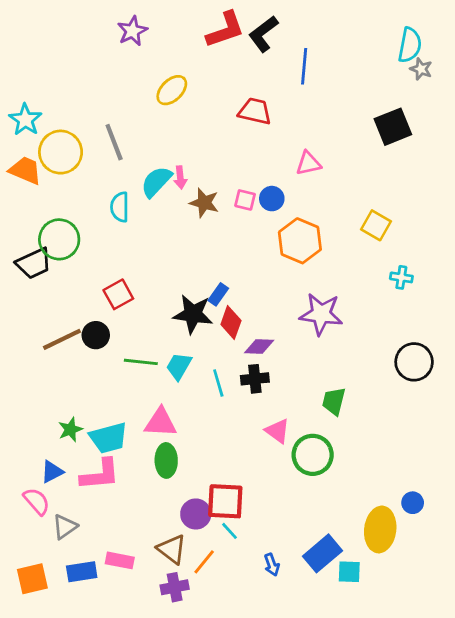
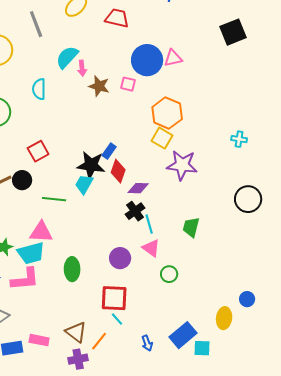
red trapezoid: (255, 111) -> (117, 18), moved
gray line: (114, 142) -> (36, 24), moved
cyan semicircle: (156, 182) -> (67, 57), moved
blue circle: (272, 199) -> (147, 60), moved, size x1.8
yellow square: (376, 225) -> (162, 138), moved
cyan trapezoid: (179, 366) -> (84, 184), moved
black cross: (255, 379) -> (135, 211), turned -30
cyan line: (218, 383) -> (149, 224), moved
pink triangle: (161, 422) -> (41, 232), moved
green circle: (313, 455) -> (169, 274), moved, size x0.6
purple circle: (196, 514) -> (120, 258), moved
yellow ellipse: (380, 529) -> (224, 318), size x0.7

